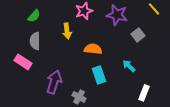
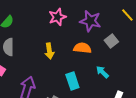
yellow arrow: (67, 31) -> (49, 51), moved
orange semicircle: (93, 49) -> (82, 48), moved

